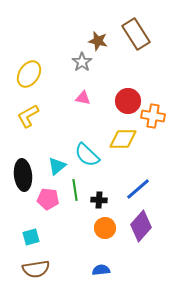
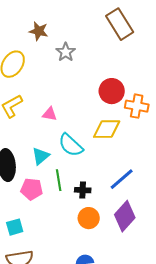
brown star: (98, 41) -> (39, 31), moved
pink triangle: (83, 98) -> (50, 114), moved

